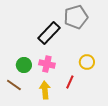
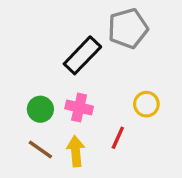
brown line: (14, 85) -> (40, 150), moved

